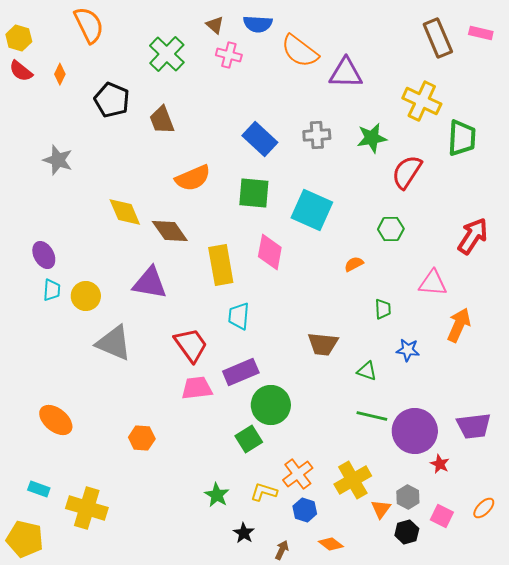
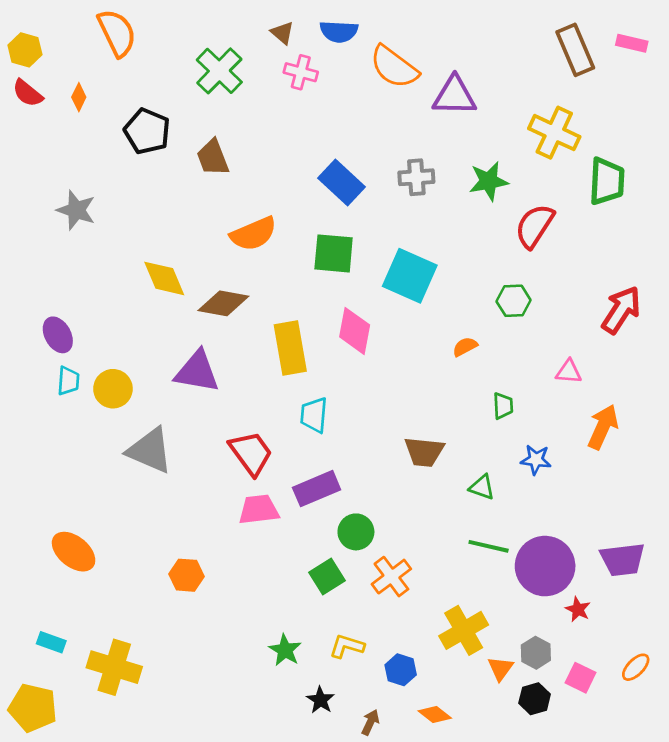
brown diamond: (170, 231) -> (223, 303), turned -45
pink triangle: (433, 283) -> (569, 372), size x0.7
green circle: (271, 405) -> (356, 532), size x0.7
orange cross: (298, 474) -> (391, 577), moved

